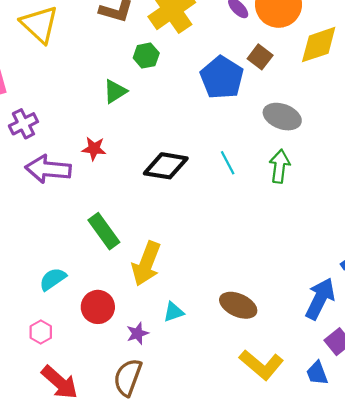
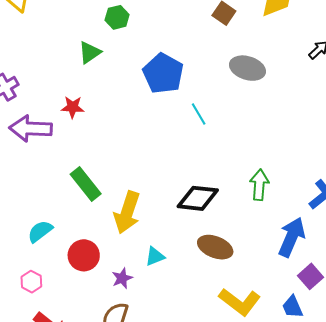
blue pentagon: (222, 78) -> (163, 73), moved
black diamond: (166, 166) -> (198, 198), moved
green arrow: (280, 166) -> (259, 185), moved

